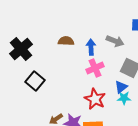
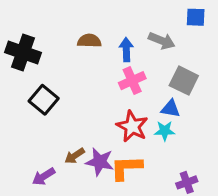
black cross: (21, 49) -> (23, 53), turned -30
blue triangle: (121, 87) -> (171, 109), turned 48
cyan star: (124, 98) -> (165, 131), moved

